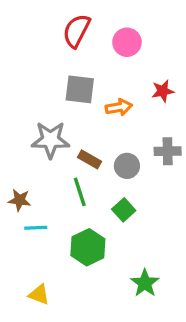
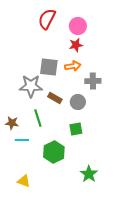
gray square: (80, 89) -> (49, 67), moved
red star: (163, 91) -> (76, 45), moved
gray cross: (168, 151) -> (93, 81), moved
green line: (80, 192) -> (38, 118), moved
green square: (124, 210) -> (76, 129), turned 32

